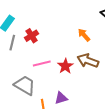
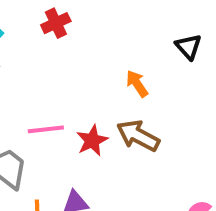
red cross: (32, 36) -> (56, 23), moved

